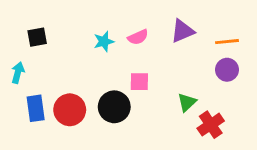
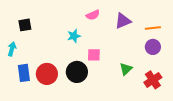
pink semicircle: (138, 37) -> (93, 15), moved
cyan star: (104, 42) -> (74, 36), moved
red cross: (211, 125) -> (153, 80), moved

